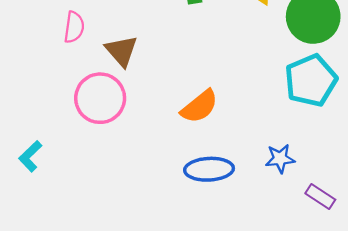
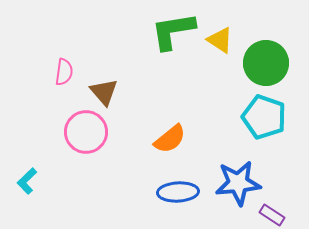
cyan pentagon: (311, 80) -> (264, 117), turned -30
blue star: (280, 159) -> (238, 183), size x1.8

